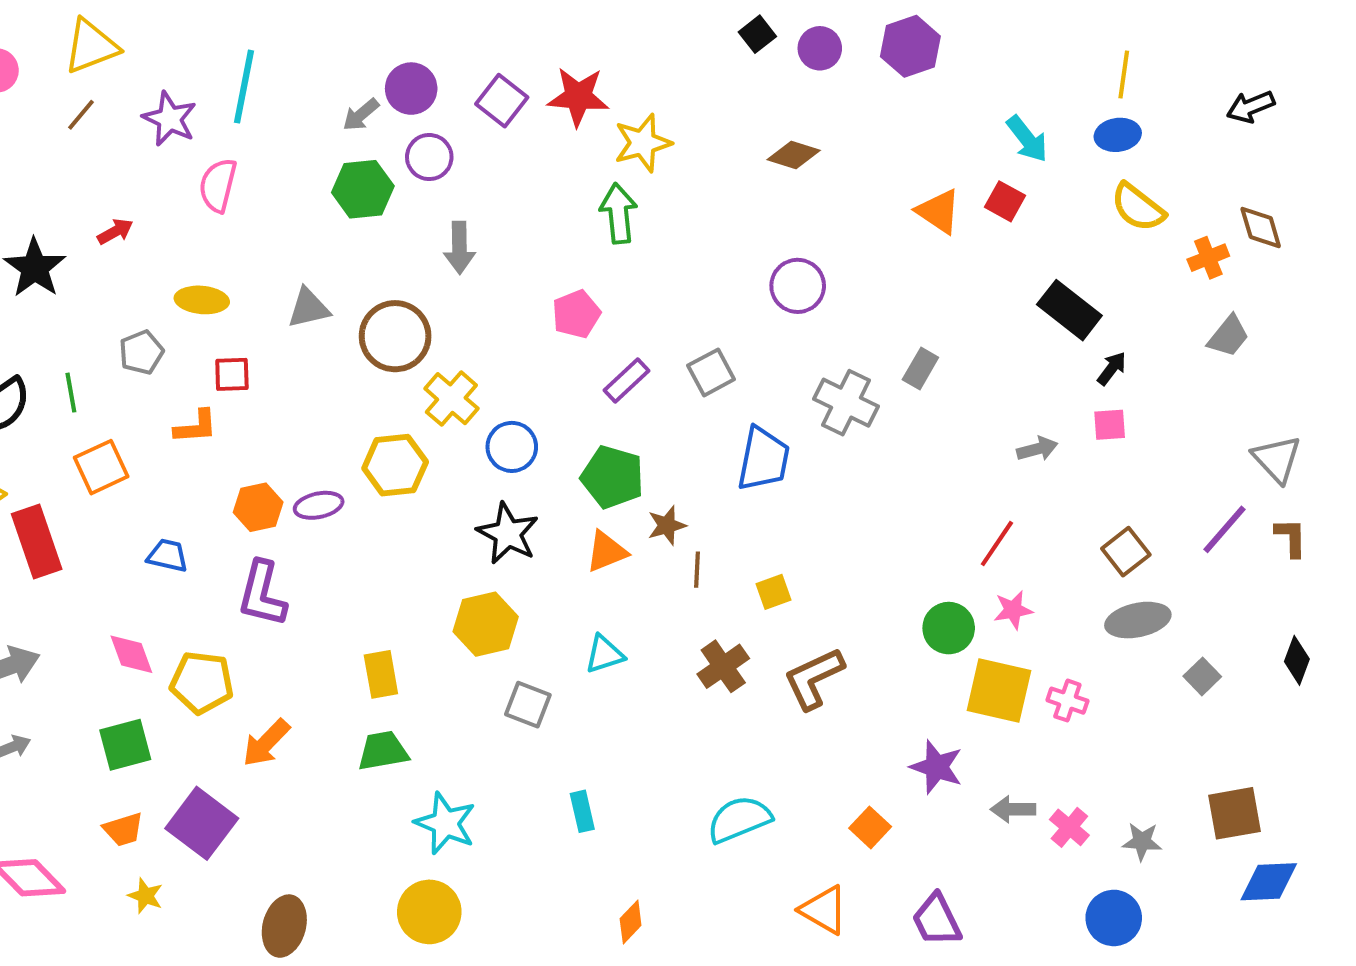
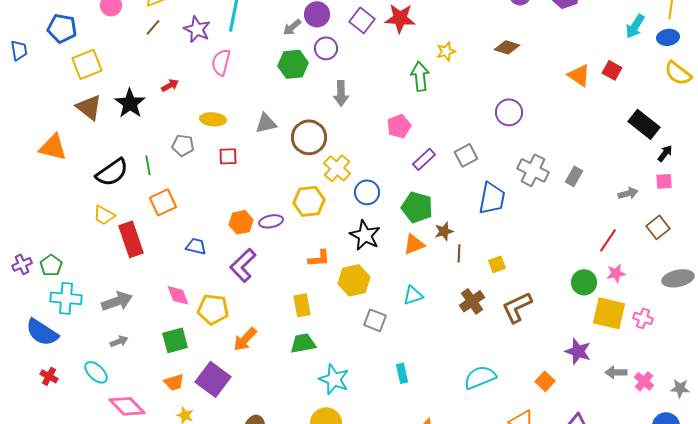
cyan arrow: (1027, 139) -> (635, 26), moved, turned 70
yellow star: (643, 143) -> (446, 51), moved, size x0.7
gray pentagon: (141, 352) -> (183, 145), turned 30
gray rectangle: (920, 368) -> (574, 176), moved
orange L-shape: (196, 427) -> (319, 258), moved
brown square: (1126, 552) -> (658, 227), moved
purple L-shape: (262, 594) -> (243, 265), turned 32

